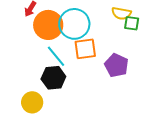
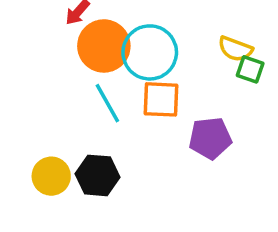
purple pentagon: (116, 65) -> (210, 138), turned 30
black hexagon: (53, 78) -> (98, 175), moved

